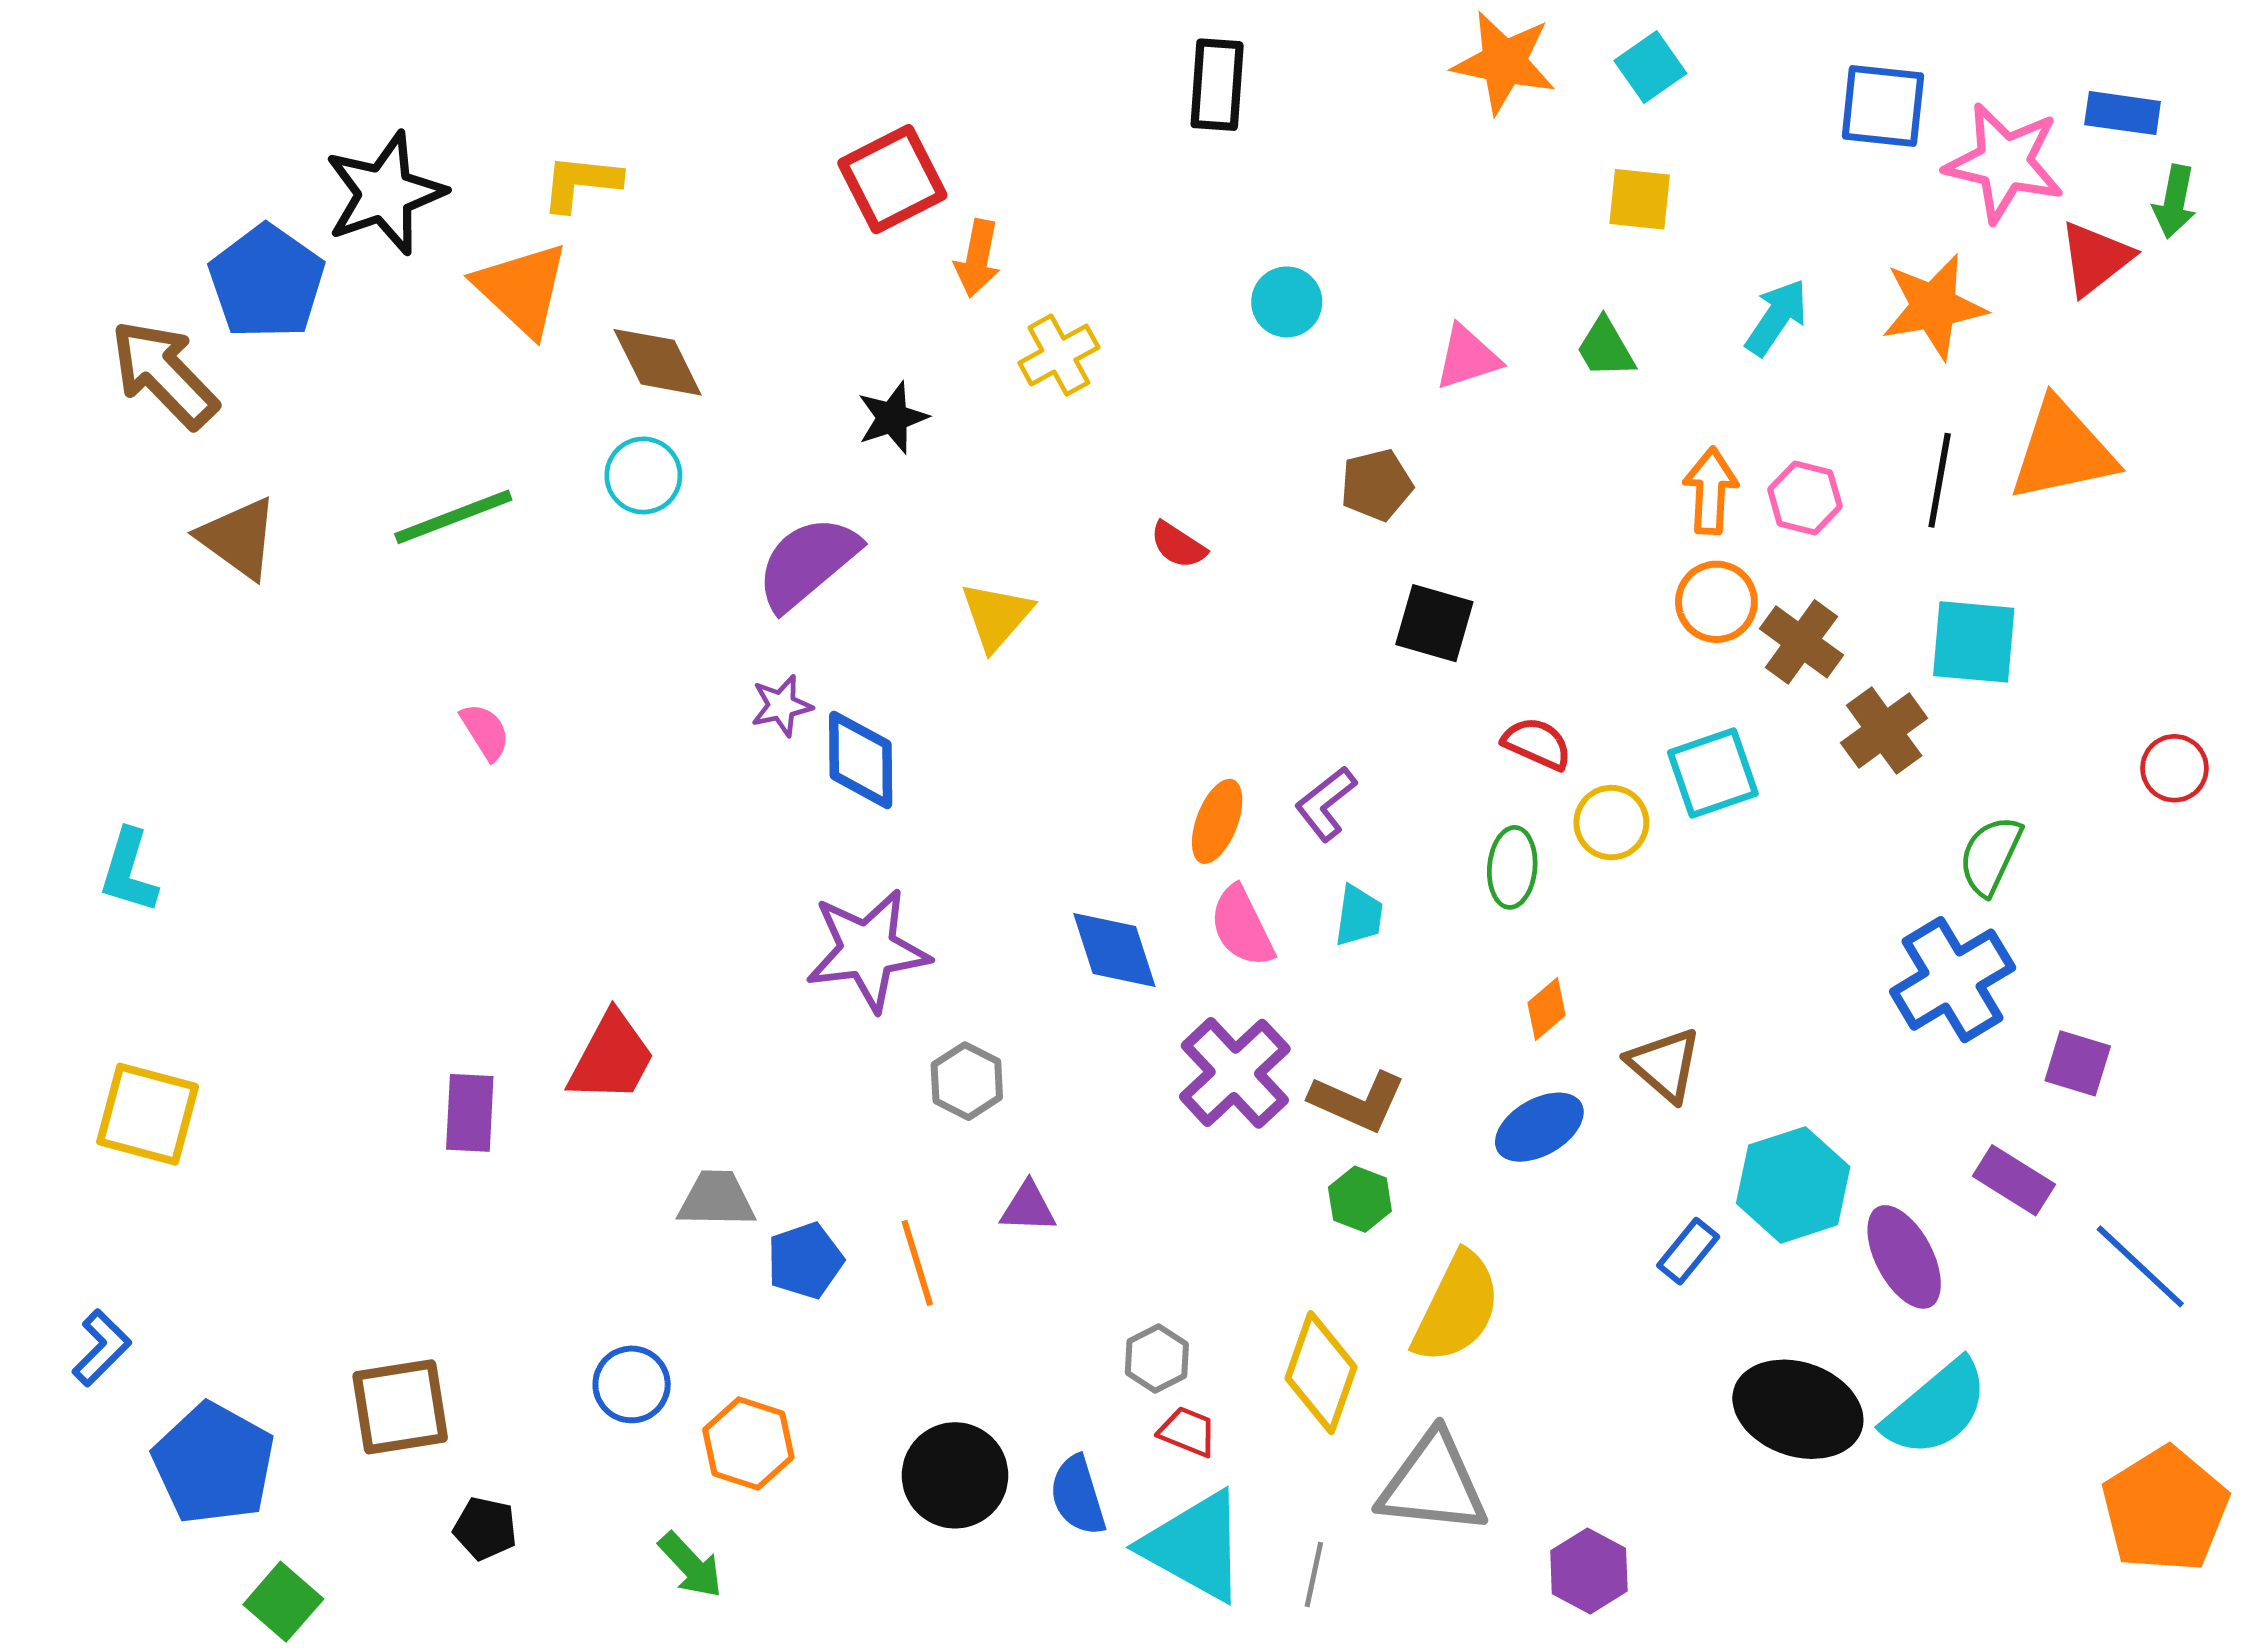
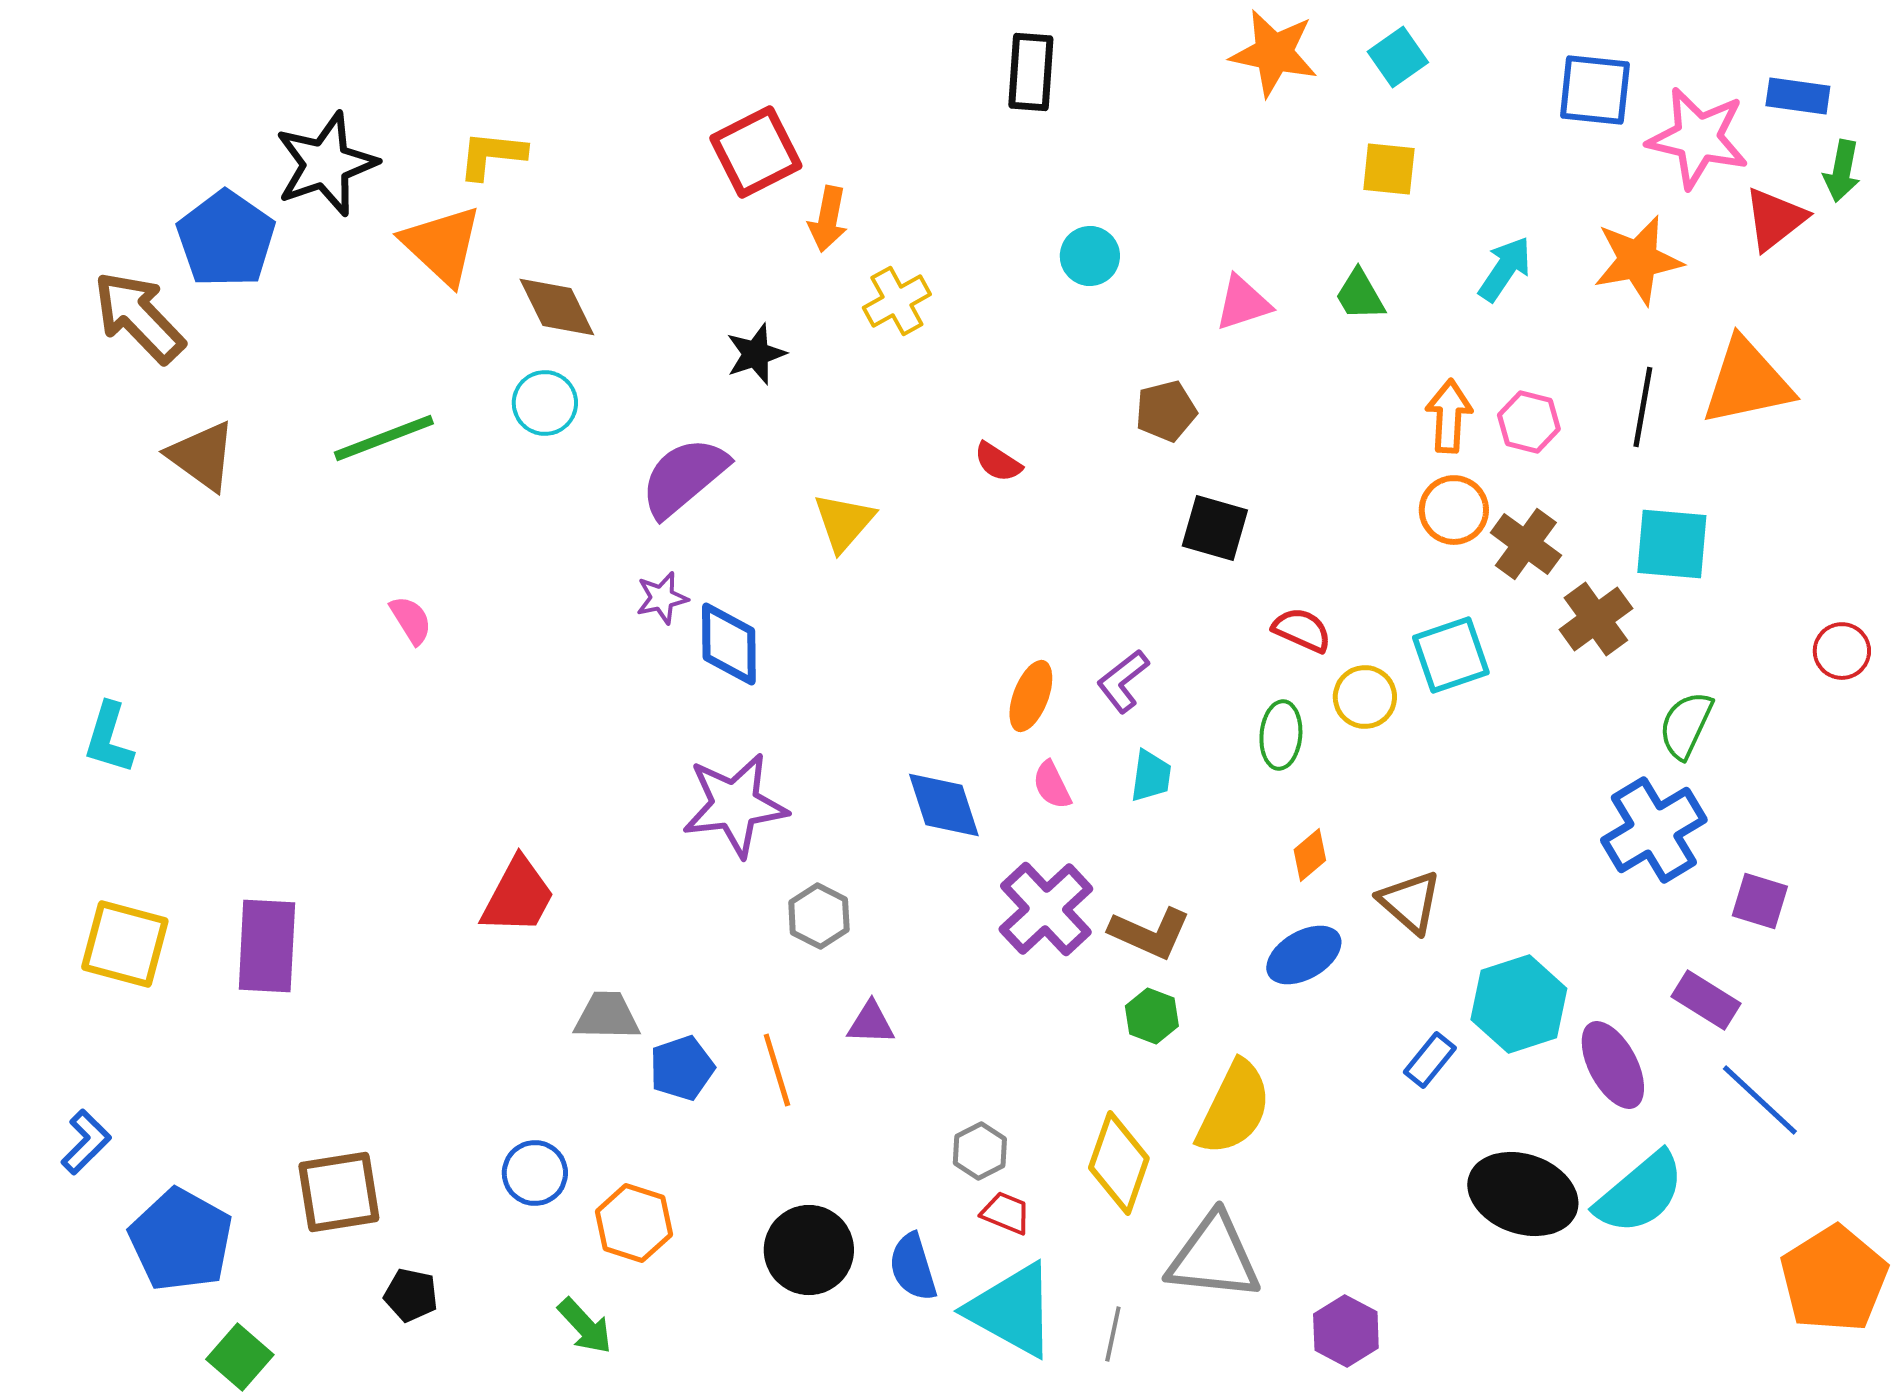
pink semicircle: (1242, 926) -> (1052, 785), size x0.7
purple rectangle: (470, 1113) -> (267, 946), moved, size x1.4
blue line: (2140, 1266) -> (1760, 1100), moved

